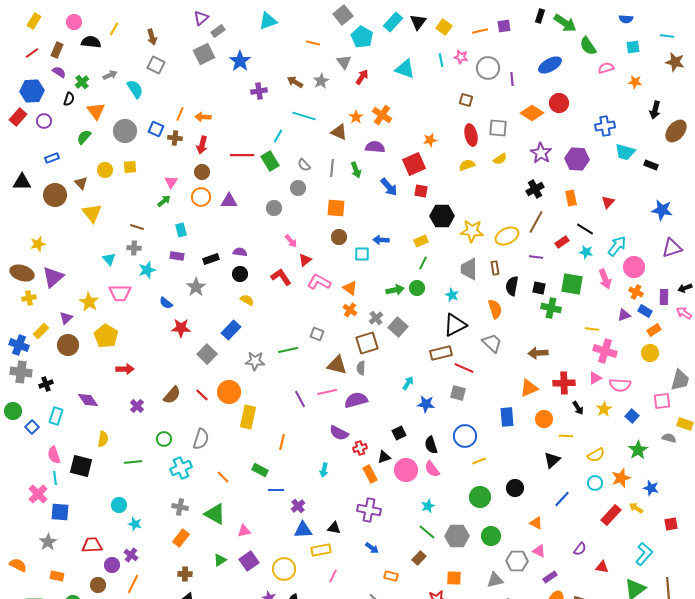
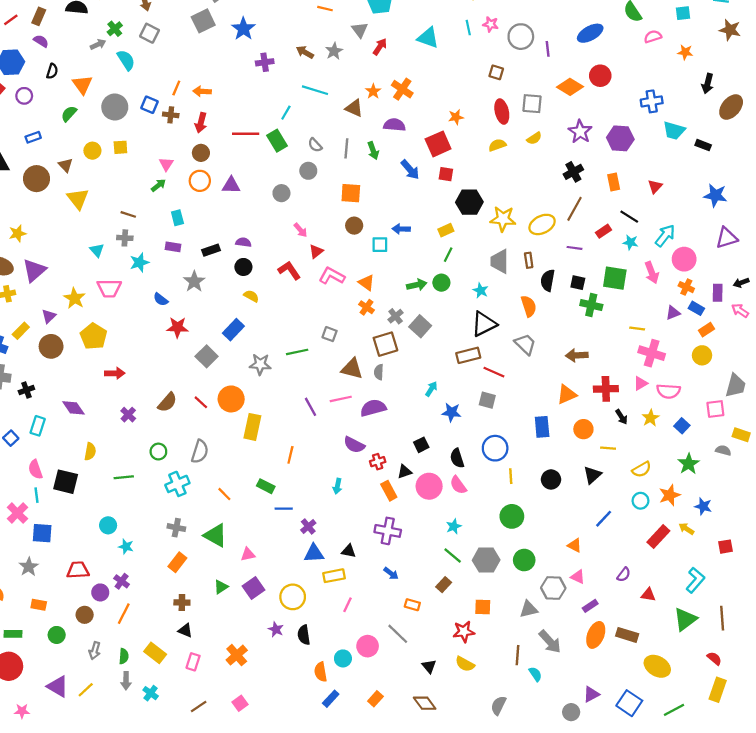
green cross: (82, 82) -> (115, 29), moved
yellow line: (479, 461) -> (511, 476), turned -72
black circle: (515, 488) -> (551, 479), moved

